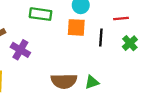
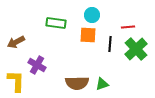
green cross: (130, 43) -> (136, 49), size x1.6
purple cross: (20, 50) -> (37, 65), moved

